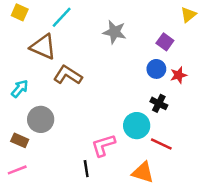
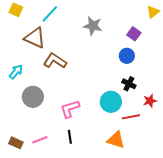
red star: (179, 75) -> (150, 101), moved
brown rectangle: (20, 140) -> (16, 143), moved
red line: (161, 144) -> (131, 117), turned -36
pink L-shape: (103, 145) -> (70, 109), moved
pink line: (17, 170) -> (40, 140), moved

